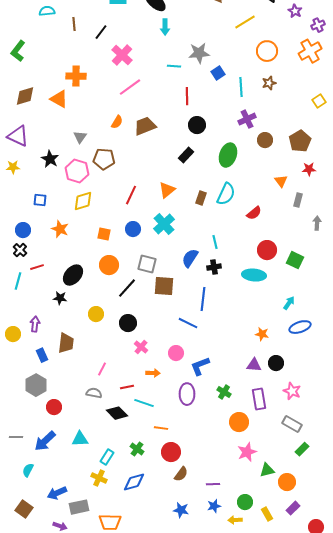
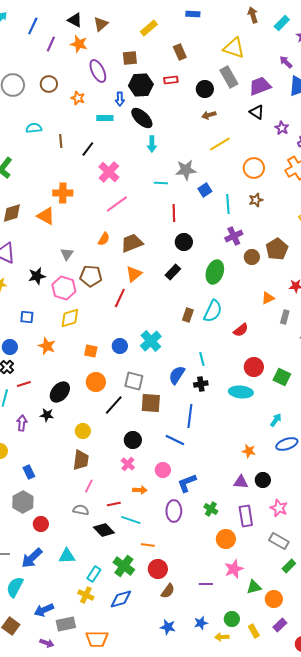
yellow line: (245, 22) -> (220, 144), moved
brown pentagon: (300, 141) -> (277, 249), moved
black star: (50, 159) -> (37, 276), turned 30
orange triangle: (281, 181) -> (268, 298), turned 40
orange triangle: (167, 190) -> (134, 274), moved
red line: (131, 195) -> (120, 298), moved
black circle: (128, 323) -> (133, 440), moved
purple arrow: (35, 324) -> (22, 423), moved
brown trapezoid: (66, 343) -> (81, 460), moved
green cross: (137, 449) -> (124, 566), size x1.5
cyan semicircle: (28, 470) -> (15, 587), size x1.5
purple line: (213, 484) -> (206, 584), moved

